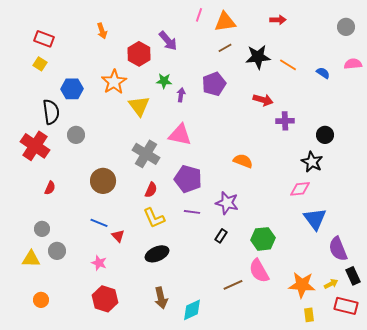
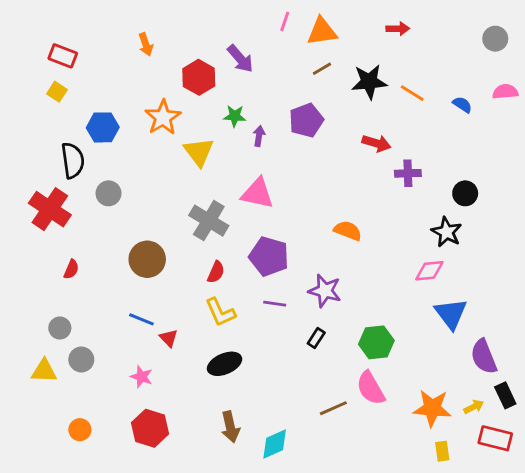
orange circle: (41, 300) -> (80, 430), moved

